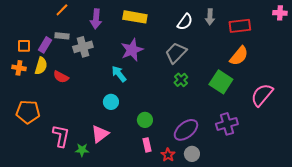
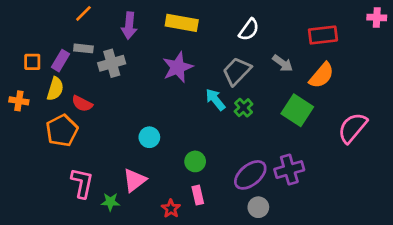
gray arrow: (210, 17) -> (283, 63), moved, turned -56
orange cross: (19, 68) -> (19, 101), moved
cyan arrow: (119, 74) -> (215, 100), moved
orange pentagon: (28, 112) -> (62, 131), moved, turned -30
purple cross: (227, 124) -> (289, 170), moved
red star: (168, 155) -> (171, 209), moved

